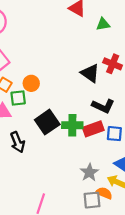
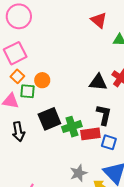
black triangle: (90, 73) -> (98, 82), turned -42
black L-shape: (103, 106) -> (104, 115), turned -115
green cross: (72, 125) -> (72, 127), turned -30

